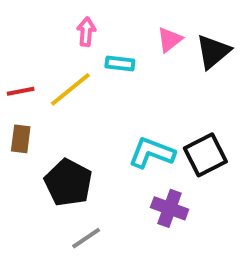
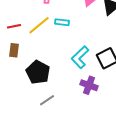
cyan rectangle: (120, 64) -> (62, 22), moved
cyan L-shape: (152, 153) -> (80, 57), turned -65

